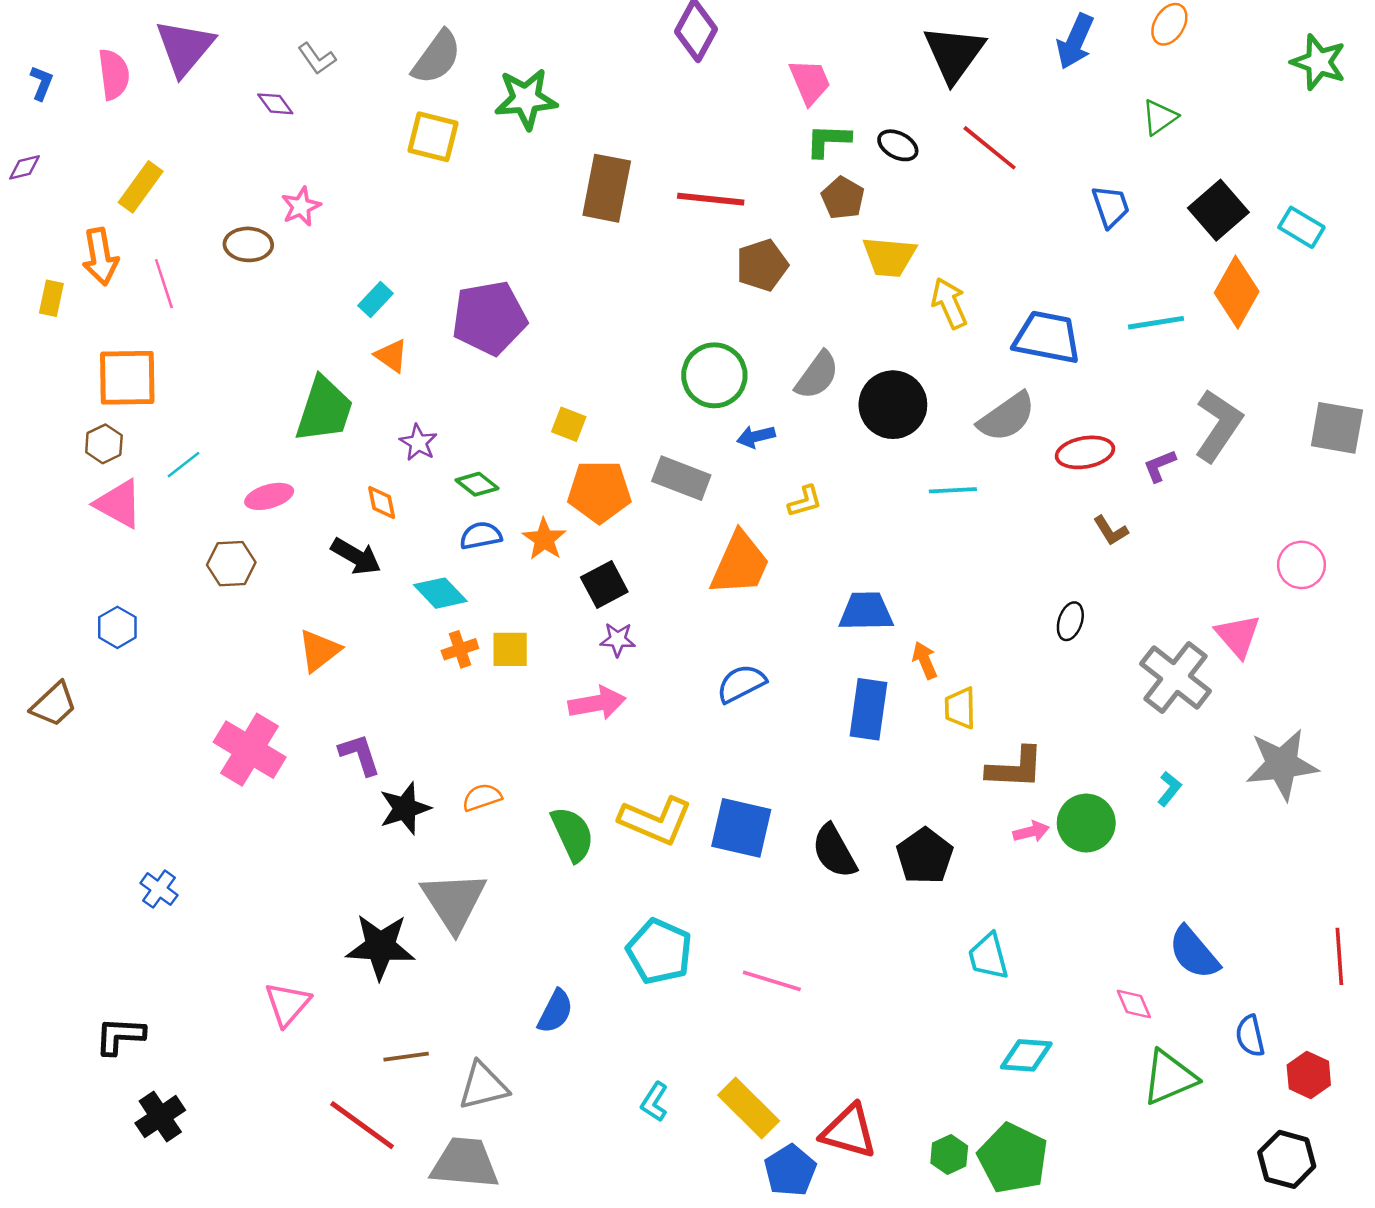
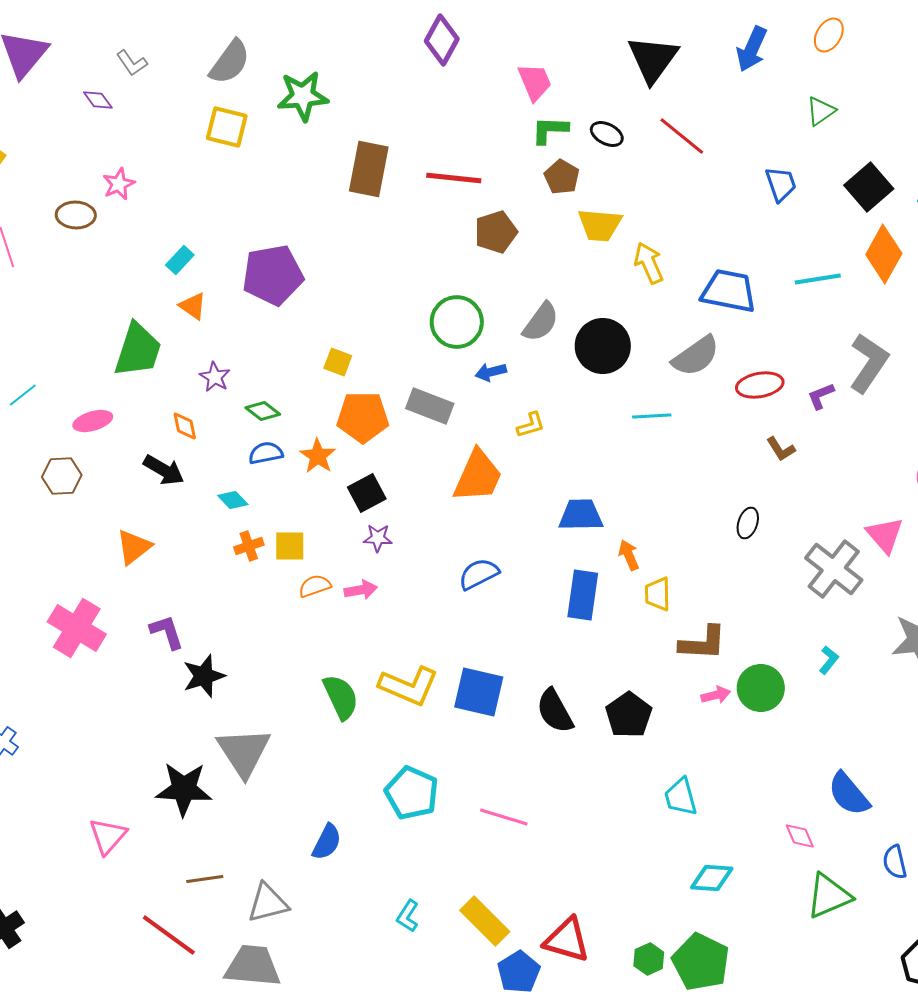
cyan diamond: (440, 593) -> (233, 500), size x0.7
pink arrow: (597, 703) -> (361, 590), size x0.7
orange semicircle: (482, 797) -> (315, 586), moved

